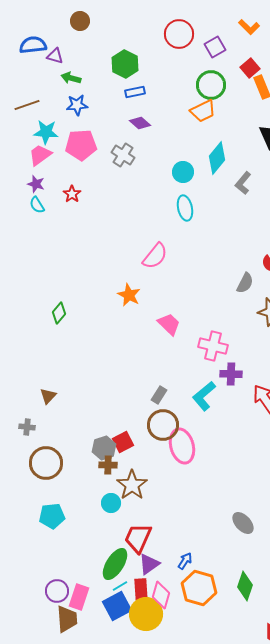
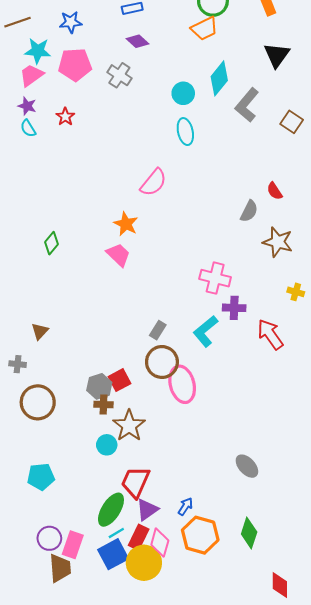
gray L-shape: (243, 183) -> (247, 105), size x1.4
pink trapezoid: (169, 324) -> (118, 255), moved
cyan pentagon: (52, 516) -> (41, 477), moved
red rectangle: (141, 590) -> (139, 537), turned 30

